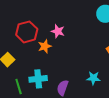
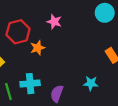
pink star: (58, 31) -> (54, 22), moved

